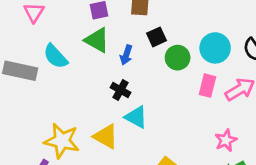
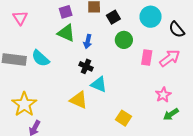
black square: (156, 37) -> (113, 17), moved
cyan circle: (215, 48) -> (151, 17), moved
cyan semicircle: (55, 56) -> (40, 58), moved
yellow star: (62, 141) -> (24, 104), moved, turned 30

